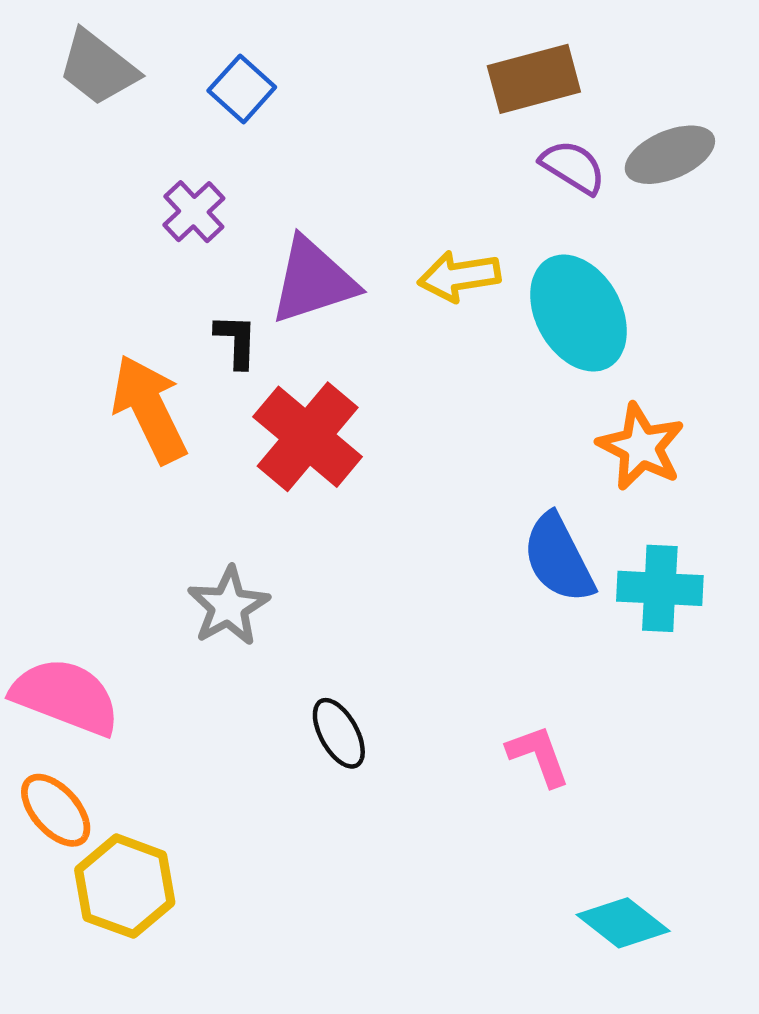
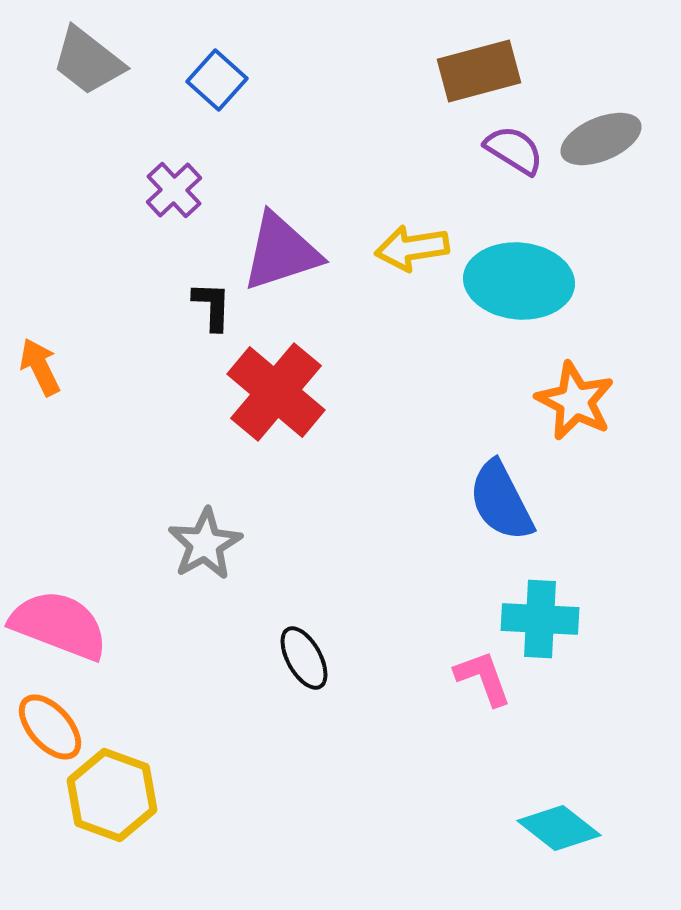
cyan ellipse: (578, 313) -> (519, 281), turned -56
orange arrow: (149, 409) -> (40, 367), moved, size x0.6
cyan cross: (660, 588) -> (540, 619), moved

